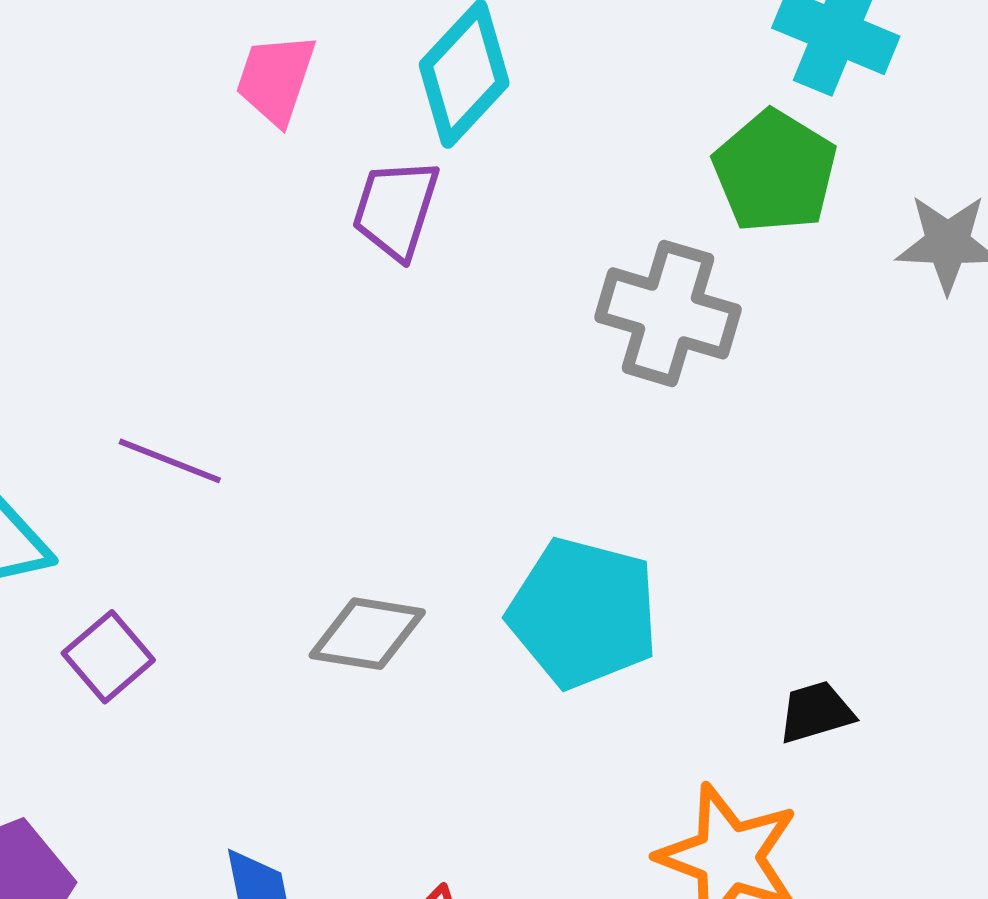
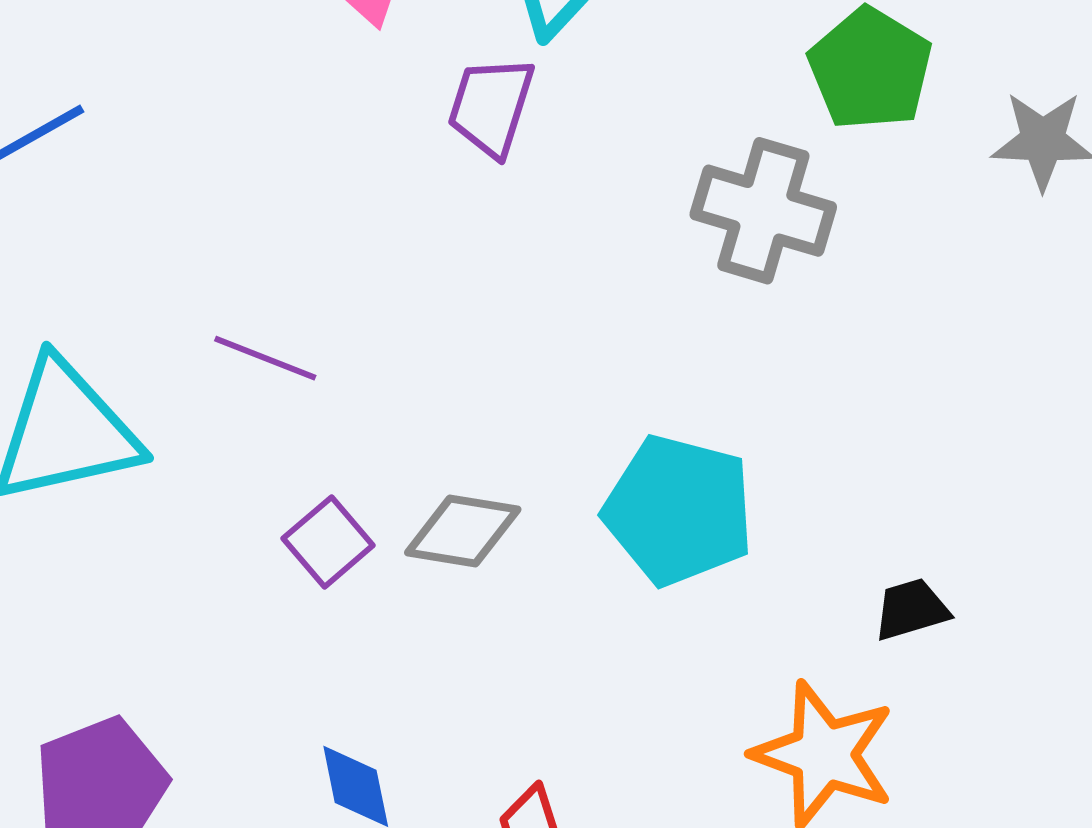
purple square: (108, 657) -> (328, 542), moved

